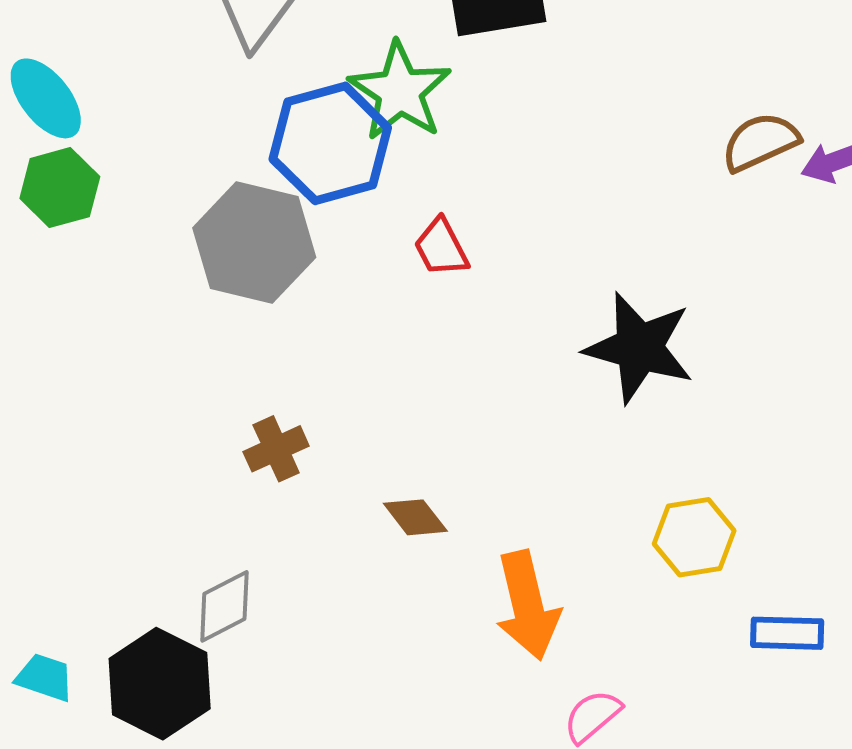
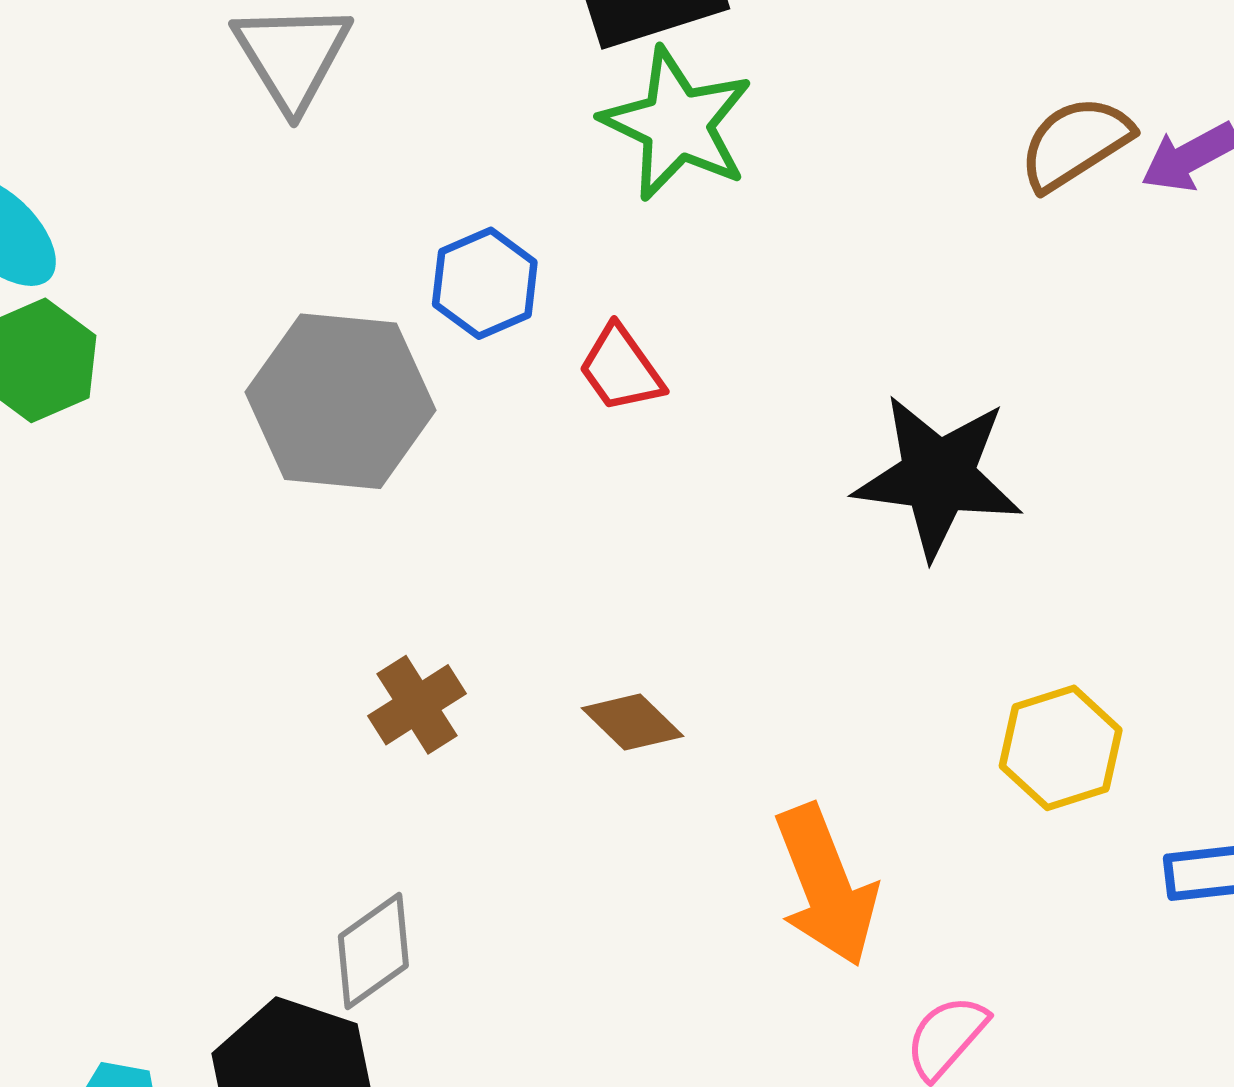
green star: (400, 91) -> (677, 124), moved
blue hexagon: (330, 143) -> (485, 283), moved, size x0.6
brown diamond: (415, 517) -> (632, 722), moved

